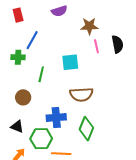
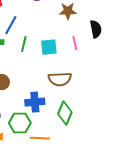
pink line: (96, 46) -> (75, 43), moved
green line: (41, 74) -> (24, 44), moved

